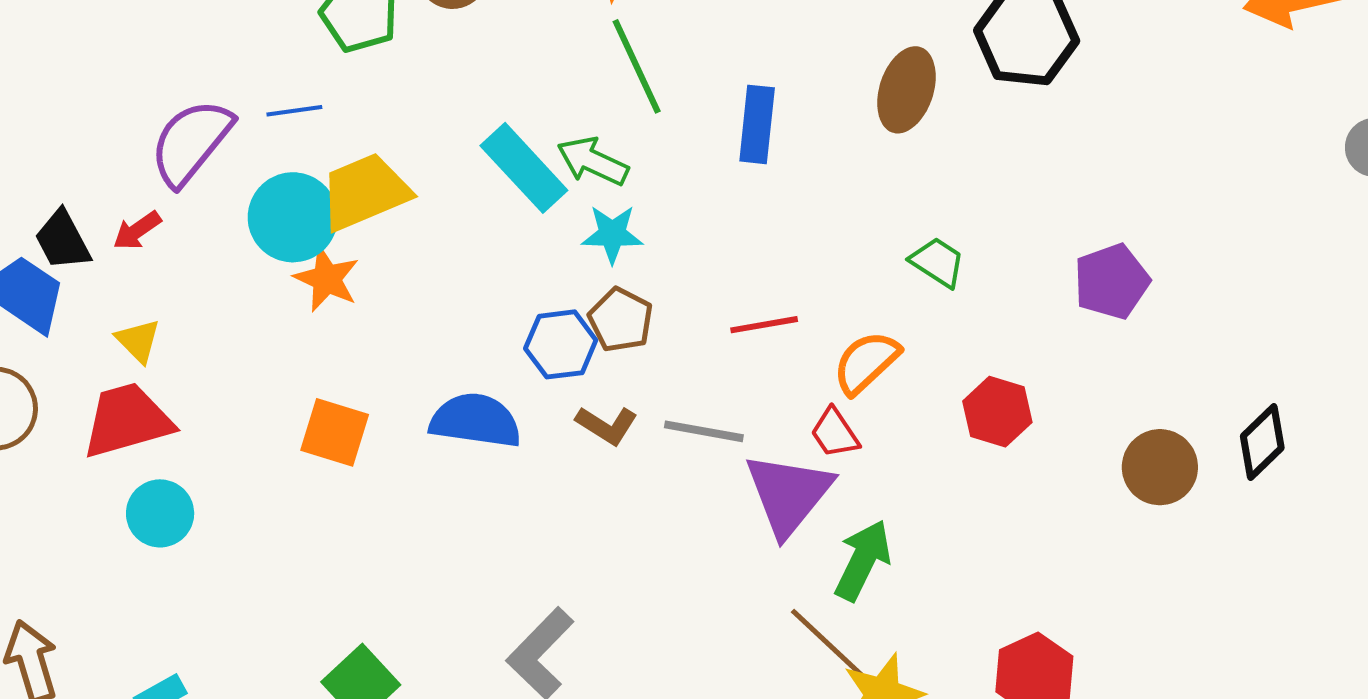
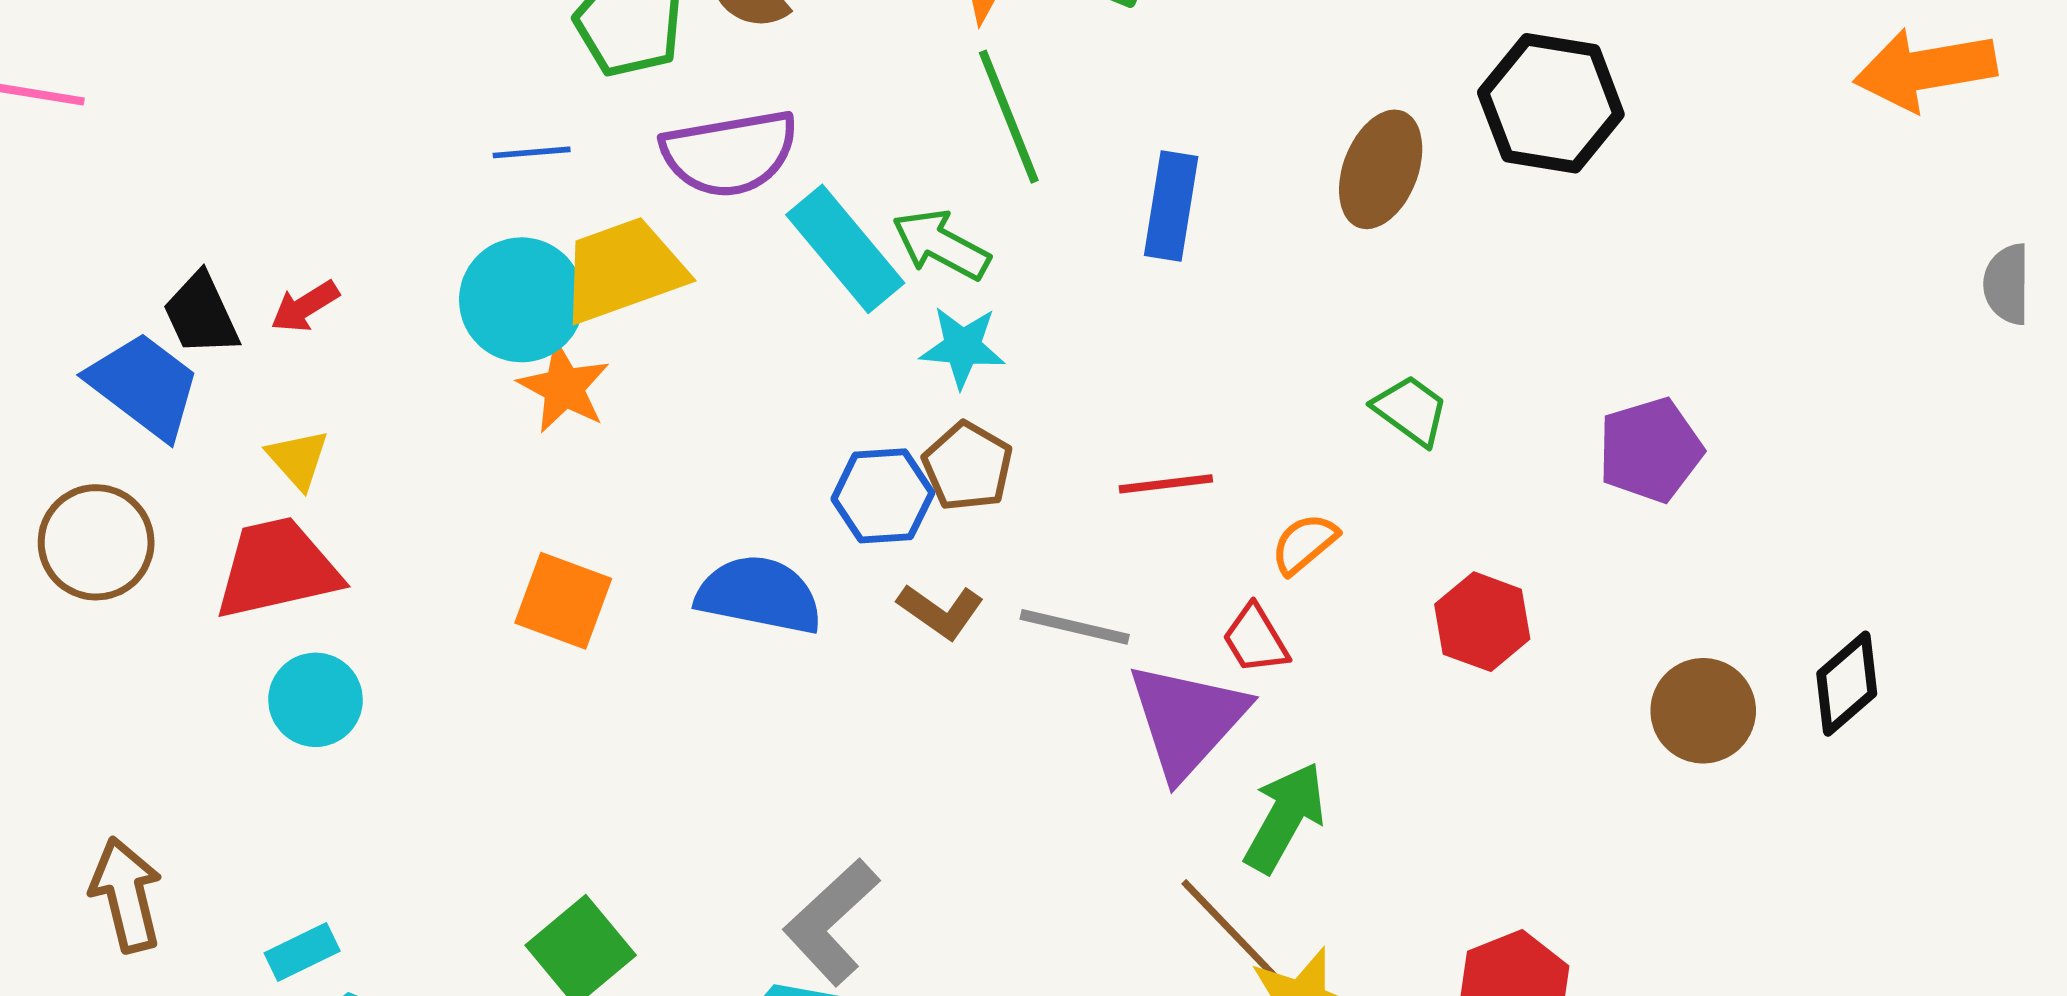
purple semicircle: (191, 142) -> (730, 153), moved, turned -142
orange semicircle: (866, 362) -> (1304, 544), size x0.7

